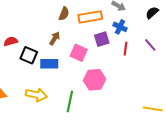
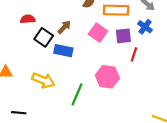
brown arrow: (55, 38) -> (64, 27), moved
red line: (125, 49) -> (134, 54), moved
pink square: (79, 53) -> (98, 33), moved

